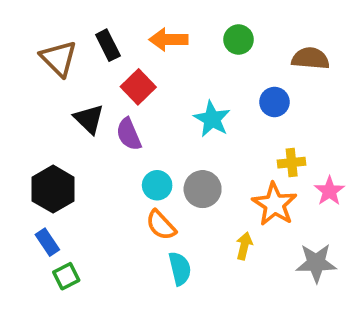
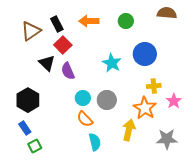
brown triangle: (59, 58) -> (31, 31), turned 40
brown semicircle: (310, 58) -> (167, 13), moved
red square: (138, 87) -> (63, 45), moved
blue circle: (274, 102) -> (145, 54), size x1.5
yellow arrow: (244, 246) -> (129, 130), size x1.5

